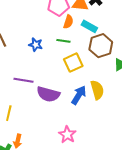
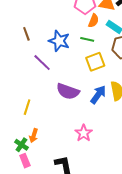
blue star: (36, 45) -> (59, 41), size x1.5
purple line: (23, 80) -> (42, 63), moved, turned 30

